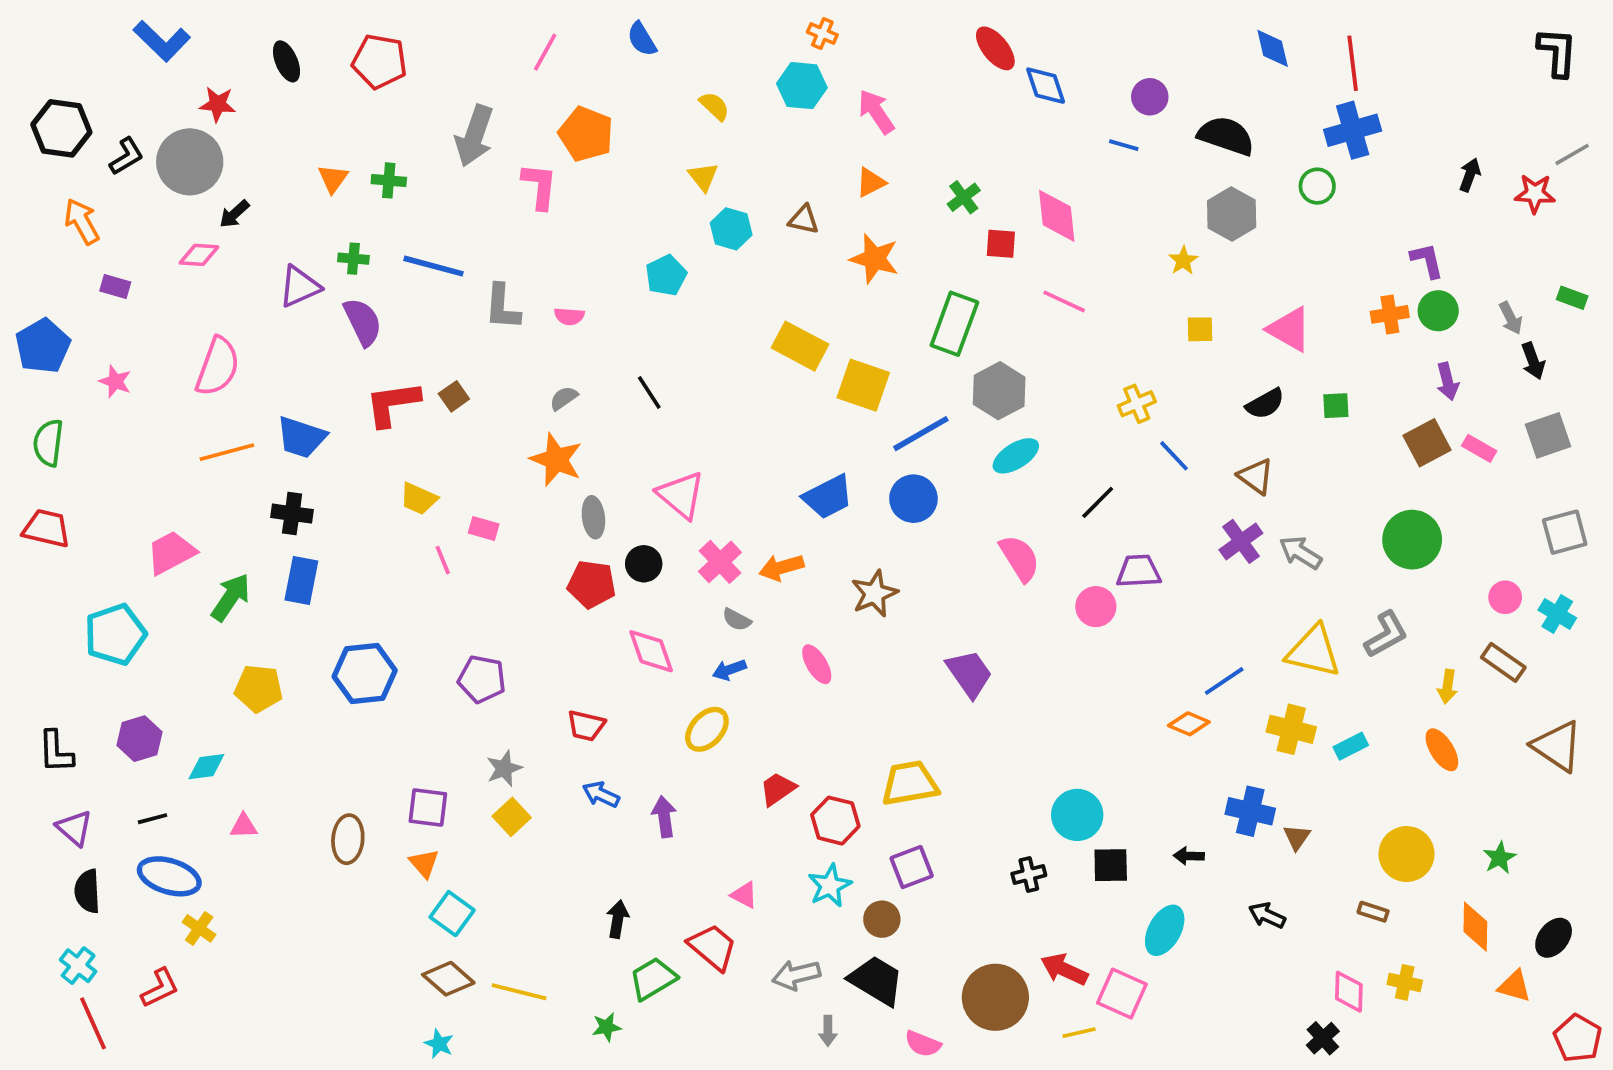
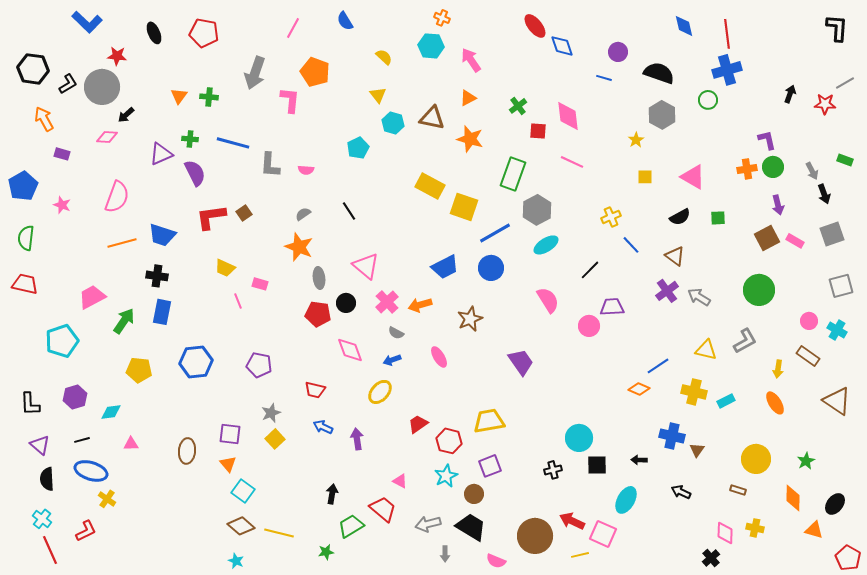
brown triangle: (804, 220) -> (432, 118), size x1.5
yellow triangle: (1314, 651) -> (706, 350), size x0.7

